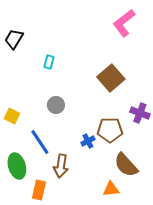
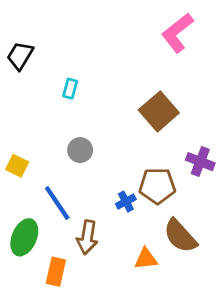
green ellipse: (17, 166) -> (24, 237), turned 40
orange triangle: (111, 189) -> (146, 259), moved

